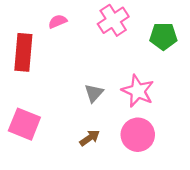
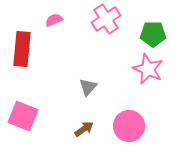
pink star: (138, 91) -> (148, 69), moved

